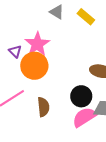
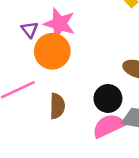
pink star: (37, 44) -> (60, 24), turned -30

